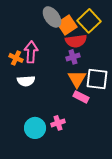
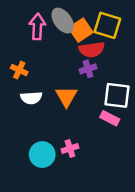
yellow square: (89, 21) -> (107, 25), turned -30
pink arrow: (31, 52) -> (37, 27), moved
orange triangle: (77, 79) -> (66, 97), moved
pink rectangle: (81, 97) -> (110, 118), moved

